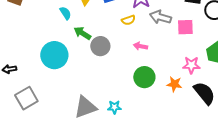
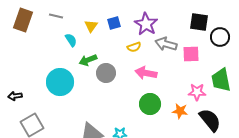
green arrow: (82, 33) -> (88, 60), turned -54
pink arrow: (140, 46) -> (146, 73), size x1.5

